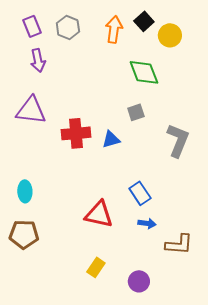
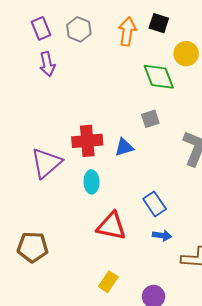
black square: (144, 21) -> (159, 23), turned -30
yellow circle: (170, 35) -> (186, 54), moved
purple triangle: (31, 110) -> (46, 163), moved, turned -48
cyan ellipse: (25, 191) -> (91, 182), moved

